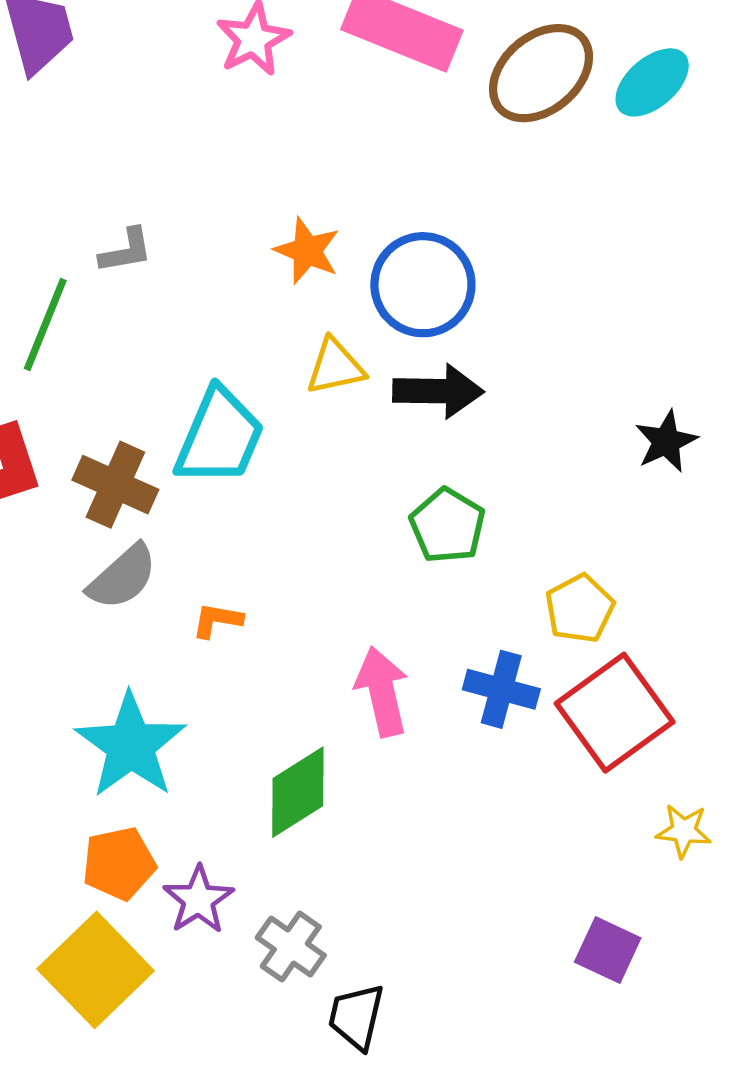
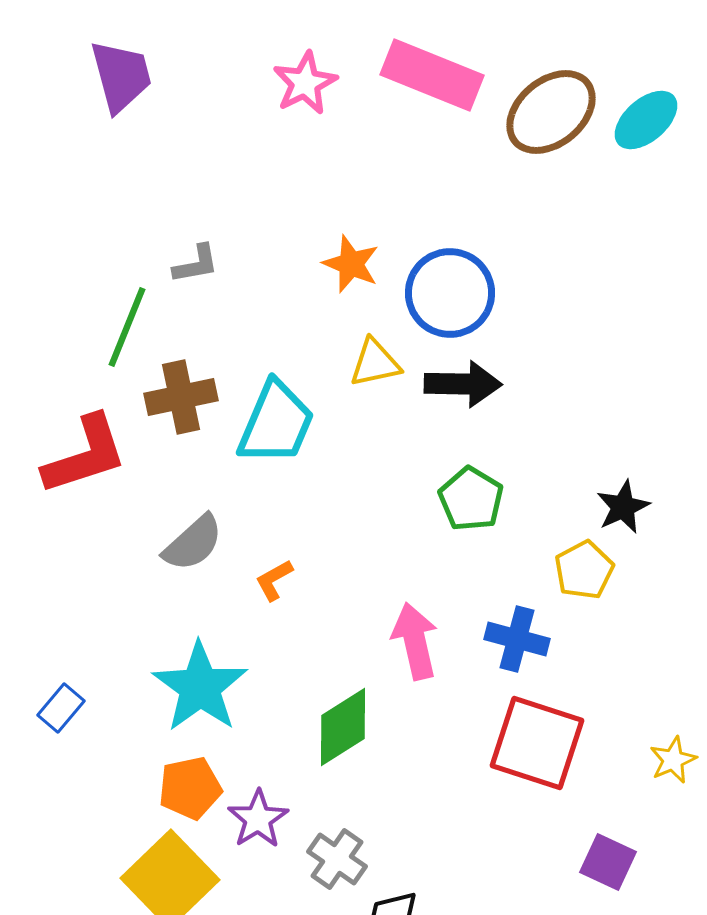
black star: (666, 441) -> (623, 507), moved
brown cross: (115, 485) -> (181, 397), moved, turned -36
orange L-shape: (217, 620) -> (274, 580), turned -39
red square: (615, 713) -> (537, 743), moved, turned -36
yellow star: (684, 831) -> (673, 760), turned -30

